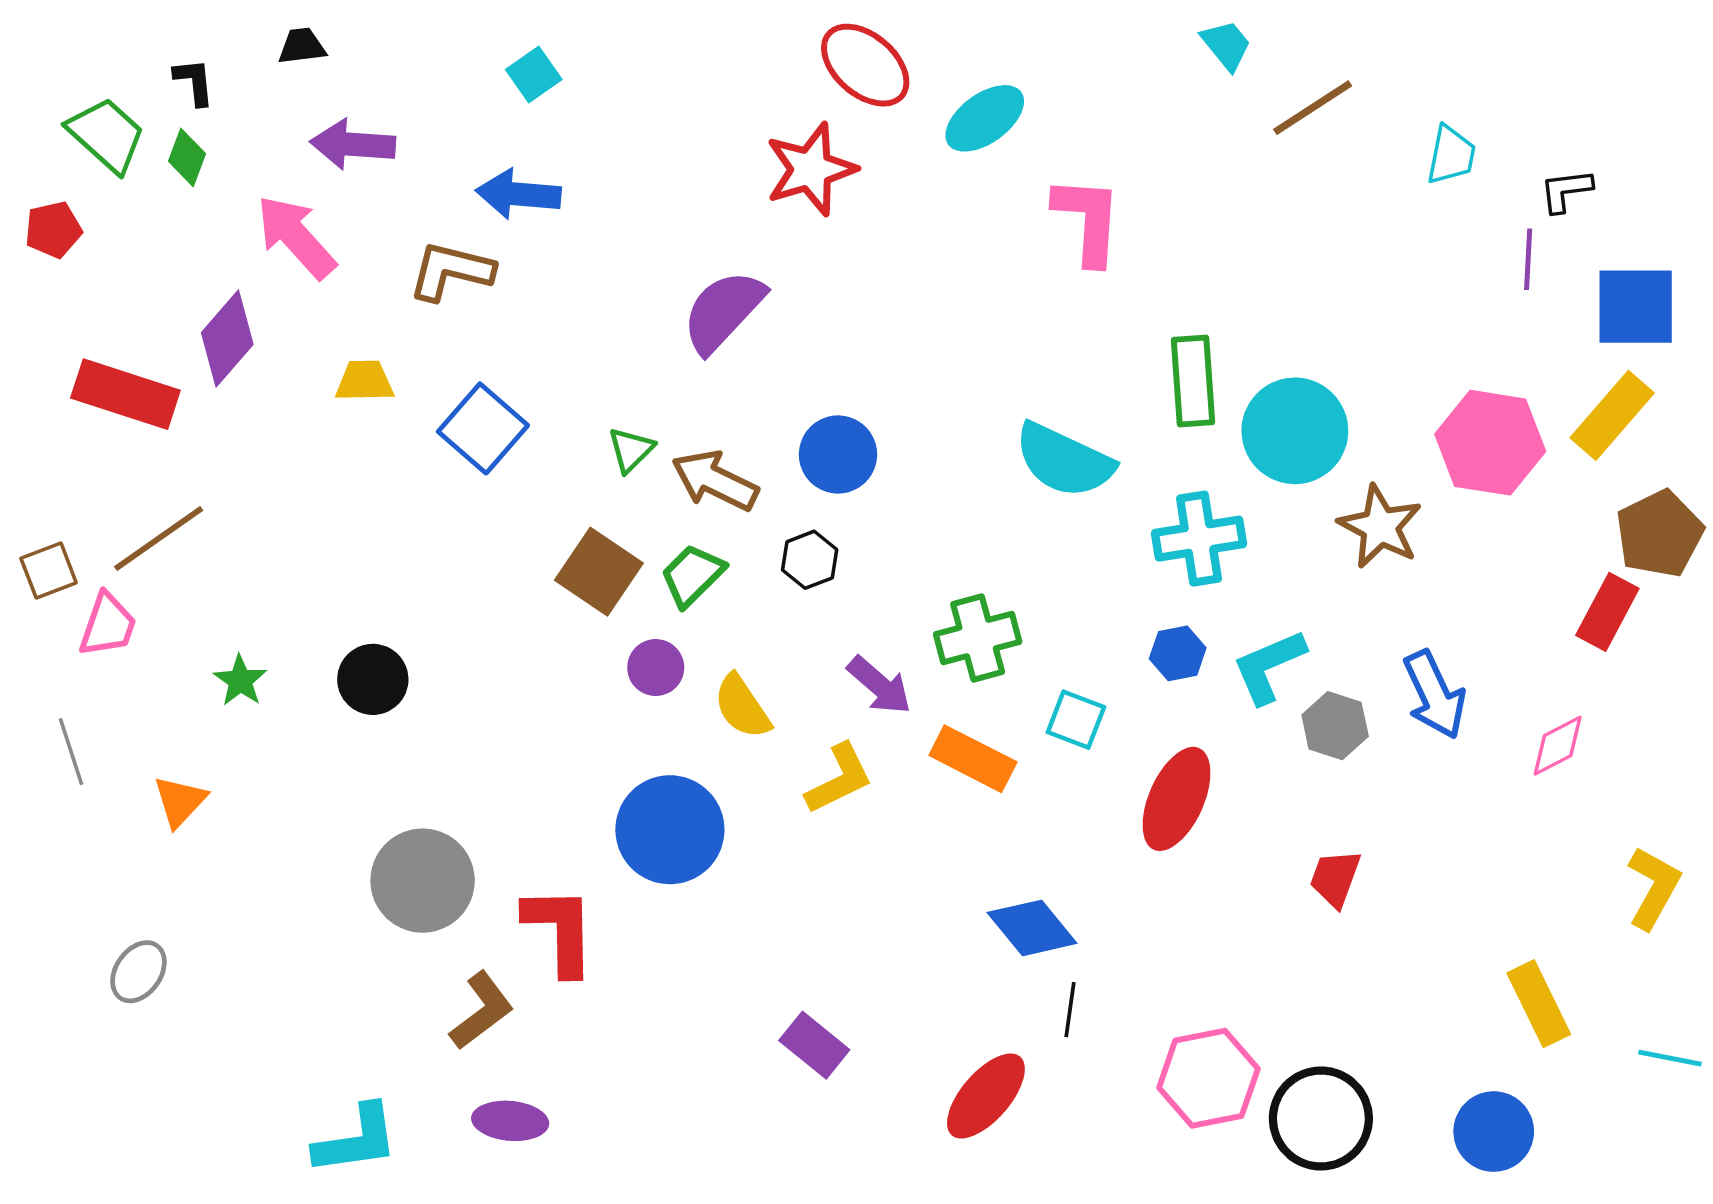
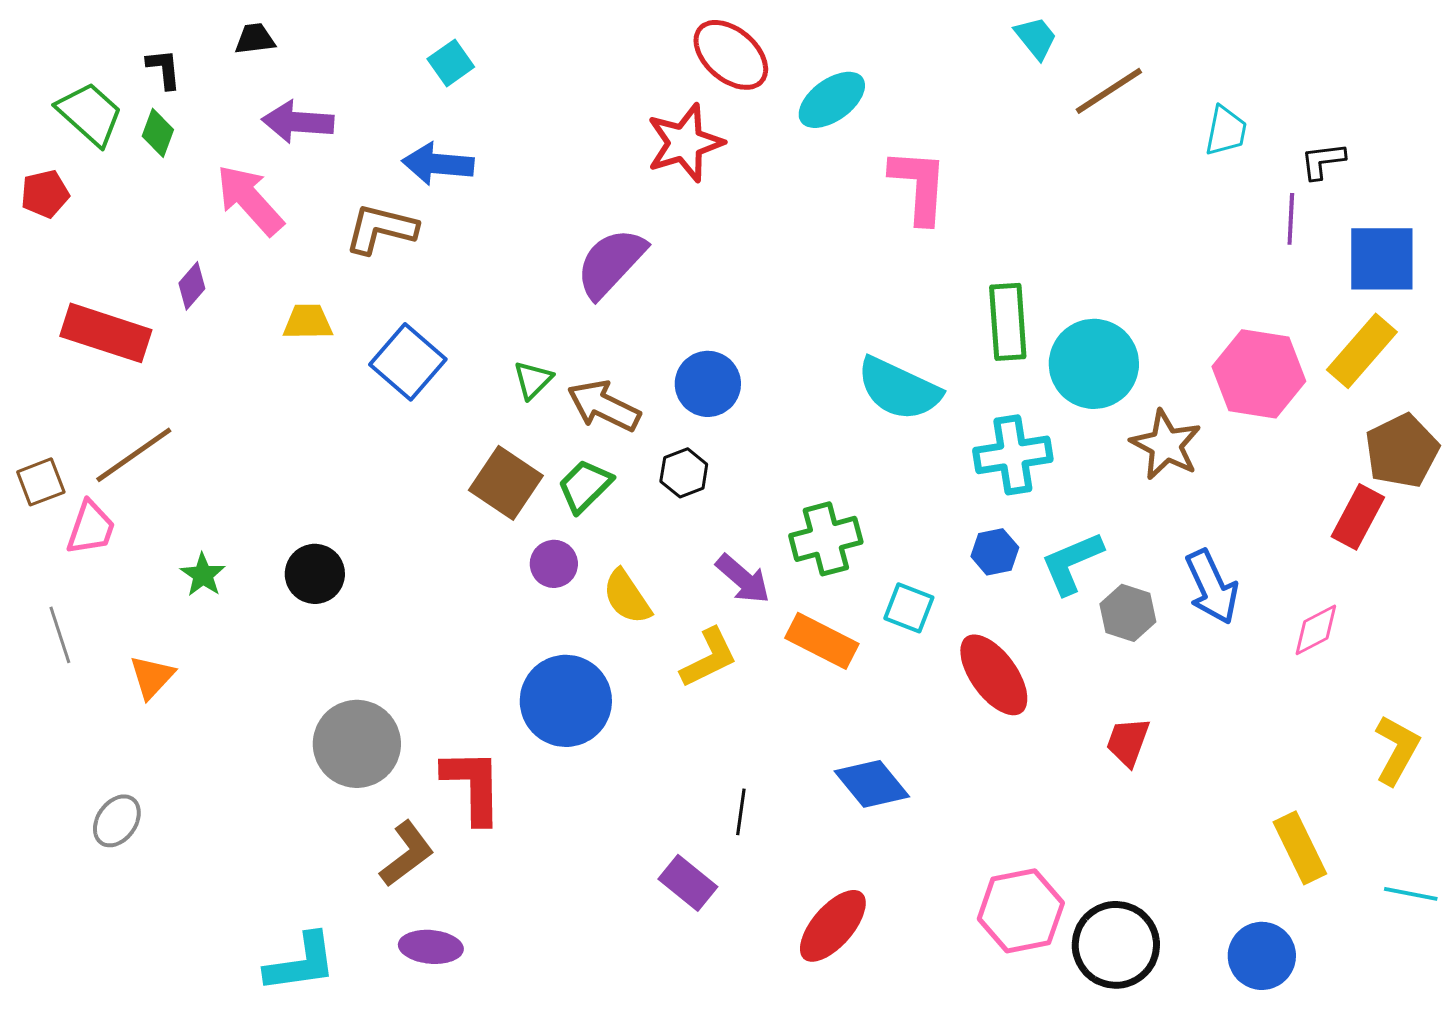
purple diamond: (227, 339) -> (192, 286), size x0.6
red ellipse: (1176, 799) -> (994, 675), turned -60
black line: (1070, 1010) -> (741, 812), moved

